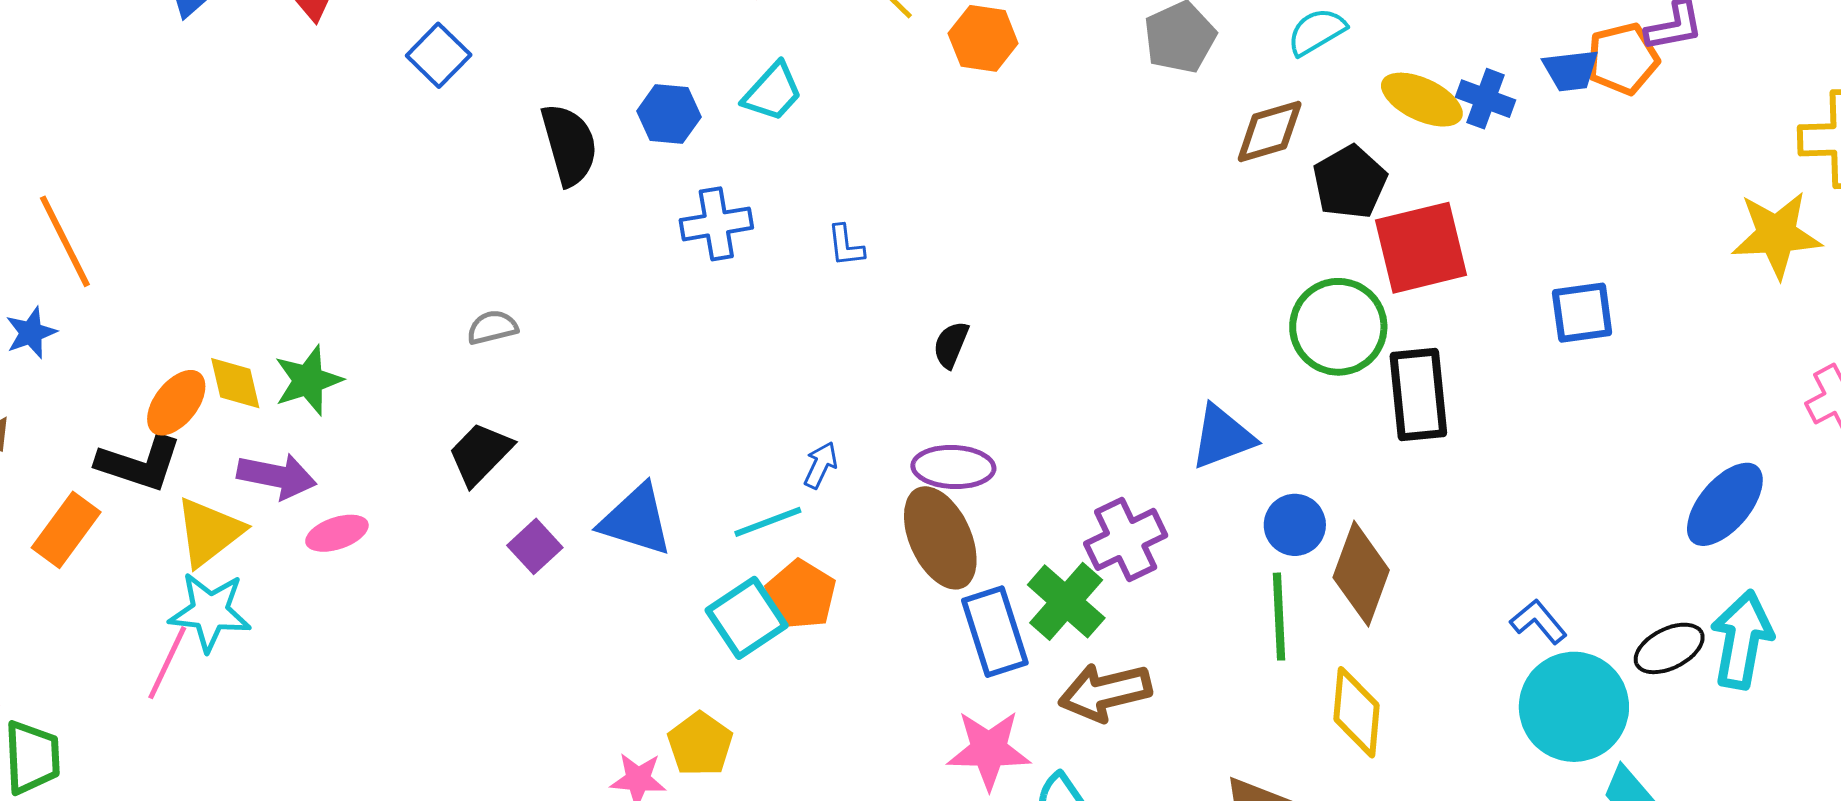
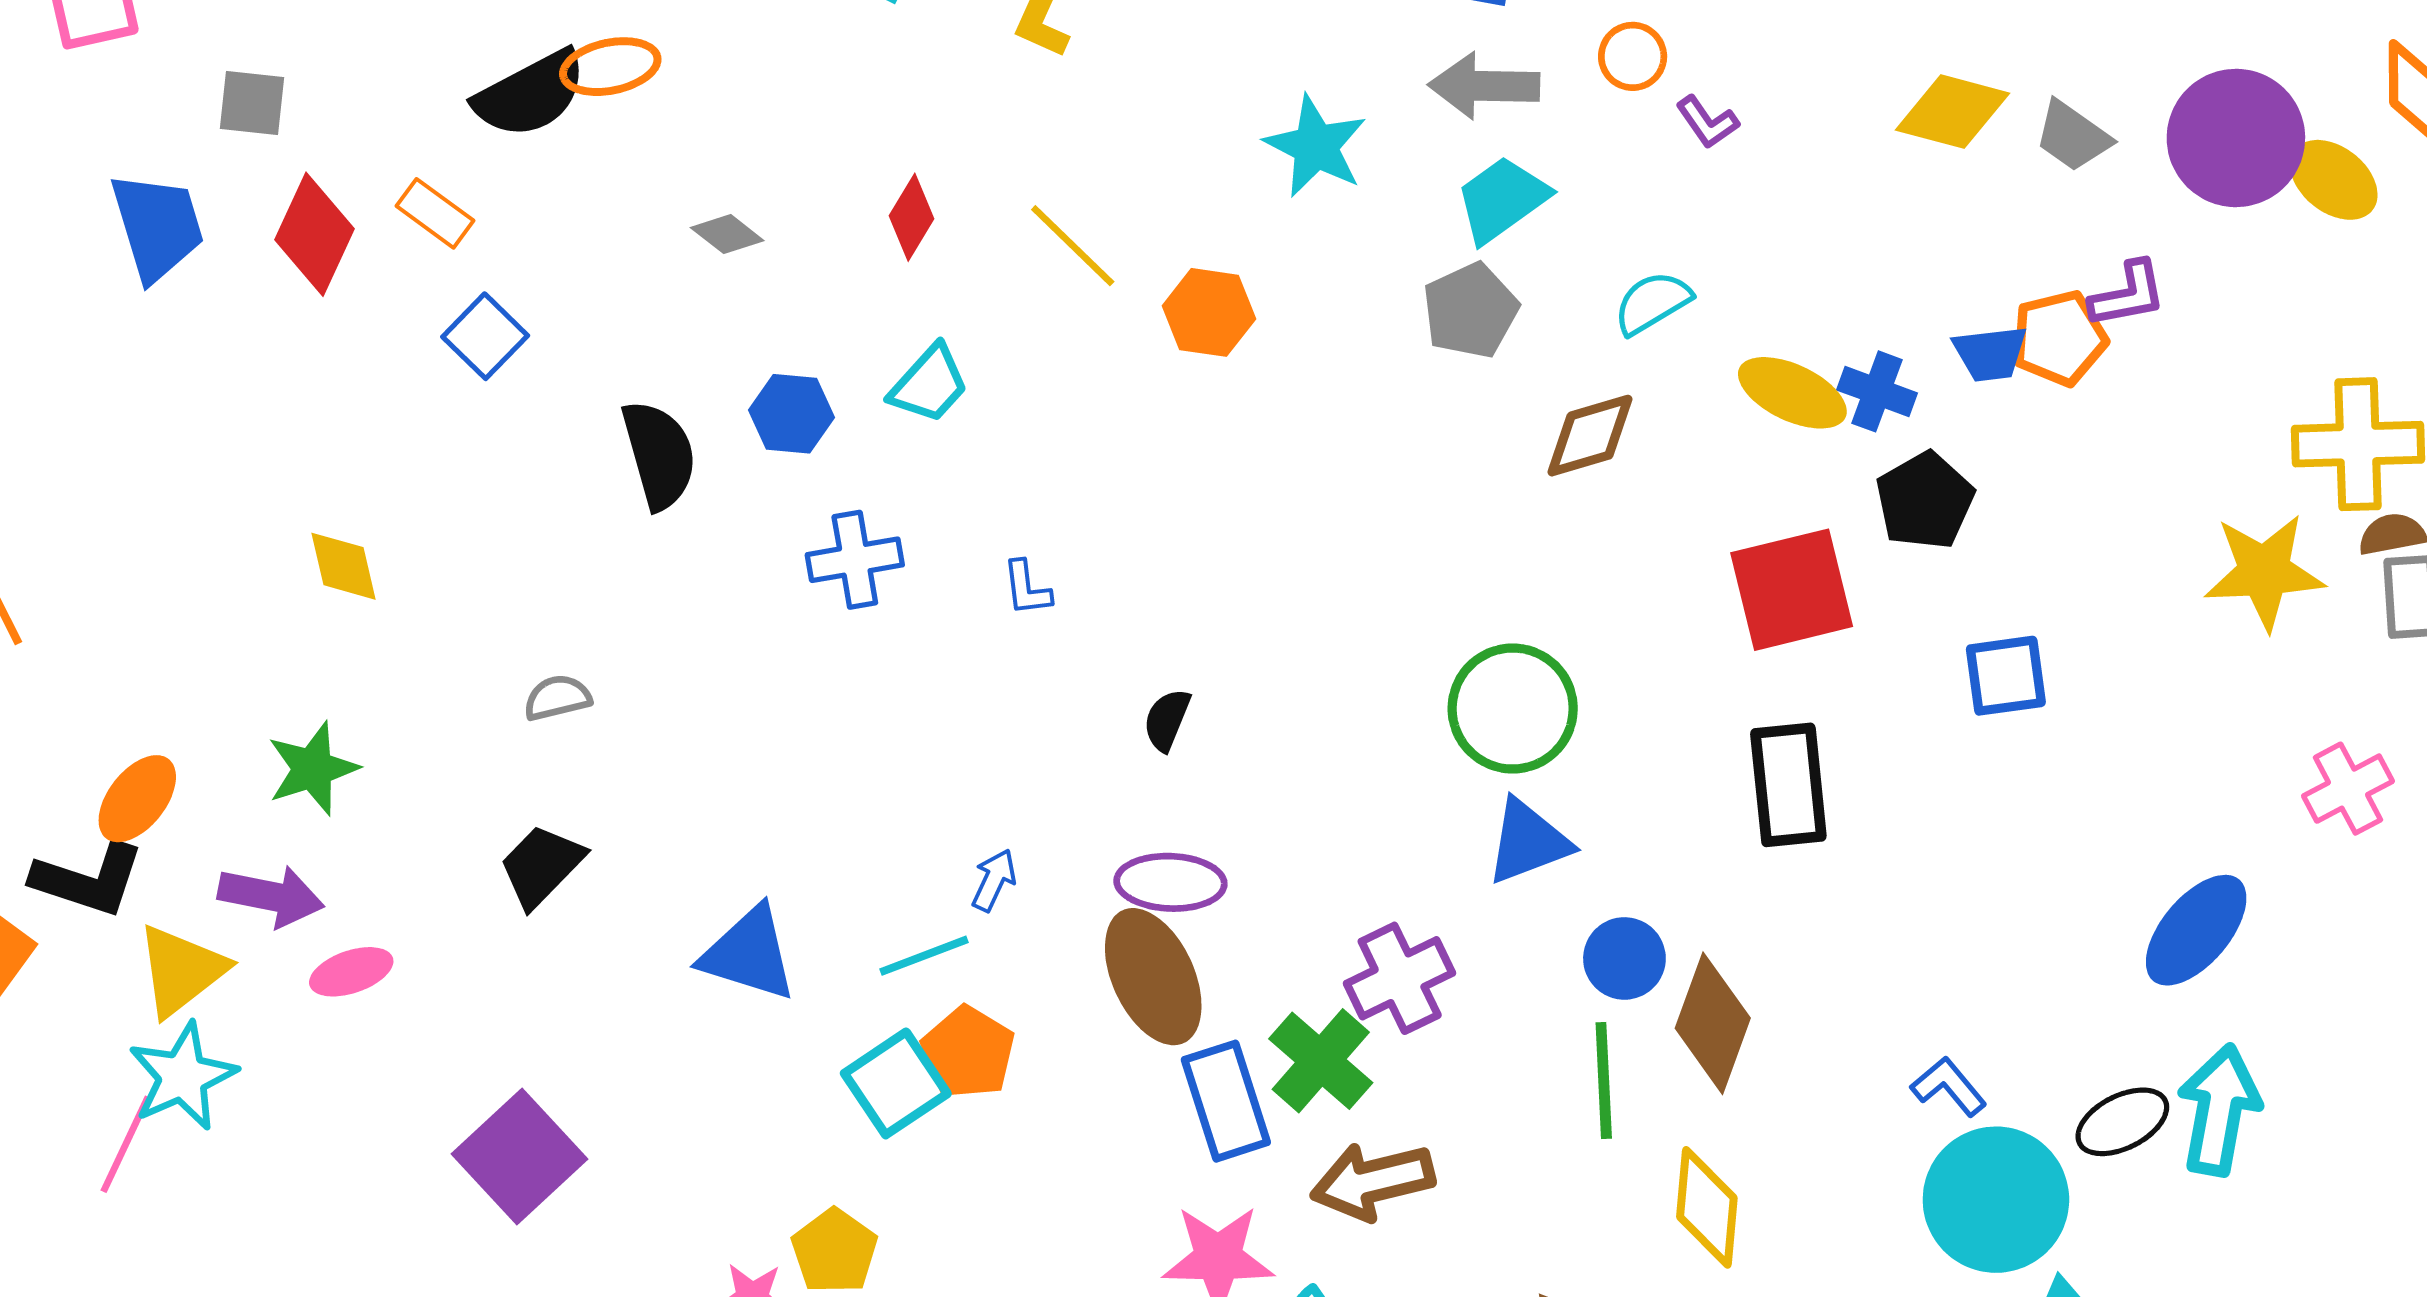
black pentagon: (1350, 182) -> (1925, 501), moved
green circle: (1338, 327) -> (1513, 709), moved
yellow diamond: (235, 383) -> (344, 566), moved
purple square: (535, 546) -> (519, 1157), moved, size x1.8
cyan star: (210, 612) -> (183, 1076), turned -30

